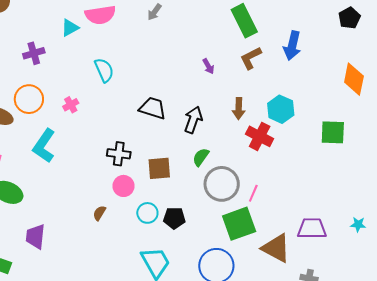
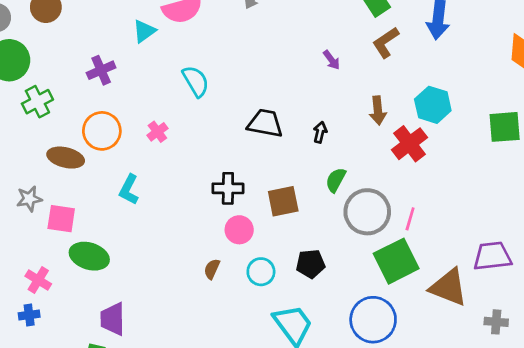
black arrow: (193, 120) -> (320, 132), size x0.6
red cross: (260, 136) -> (409, 144), turned 32
cyan L-shape: (44, 146) -> (129, 190), size x0.7
cyan circle: (147, 213) -> (261, 272), moved
purple trapezoid: (35, 236) -> (113, 319), moved

